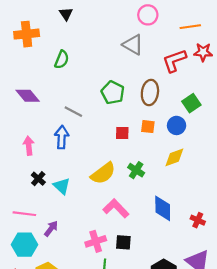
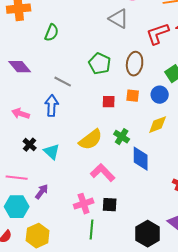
pink arrow: (29, 146) -> (21, 114), turned -66
blue diamond: (163, 208) -> (141, 159), moved

